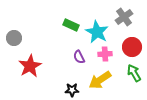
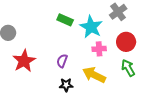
purple semicircle: (79, 57) -> (62, 61), moved, turned 48
yellow arrow: (100, 80) -> (94, 75), turned 60

